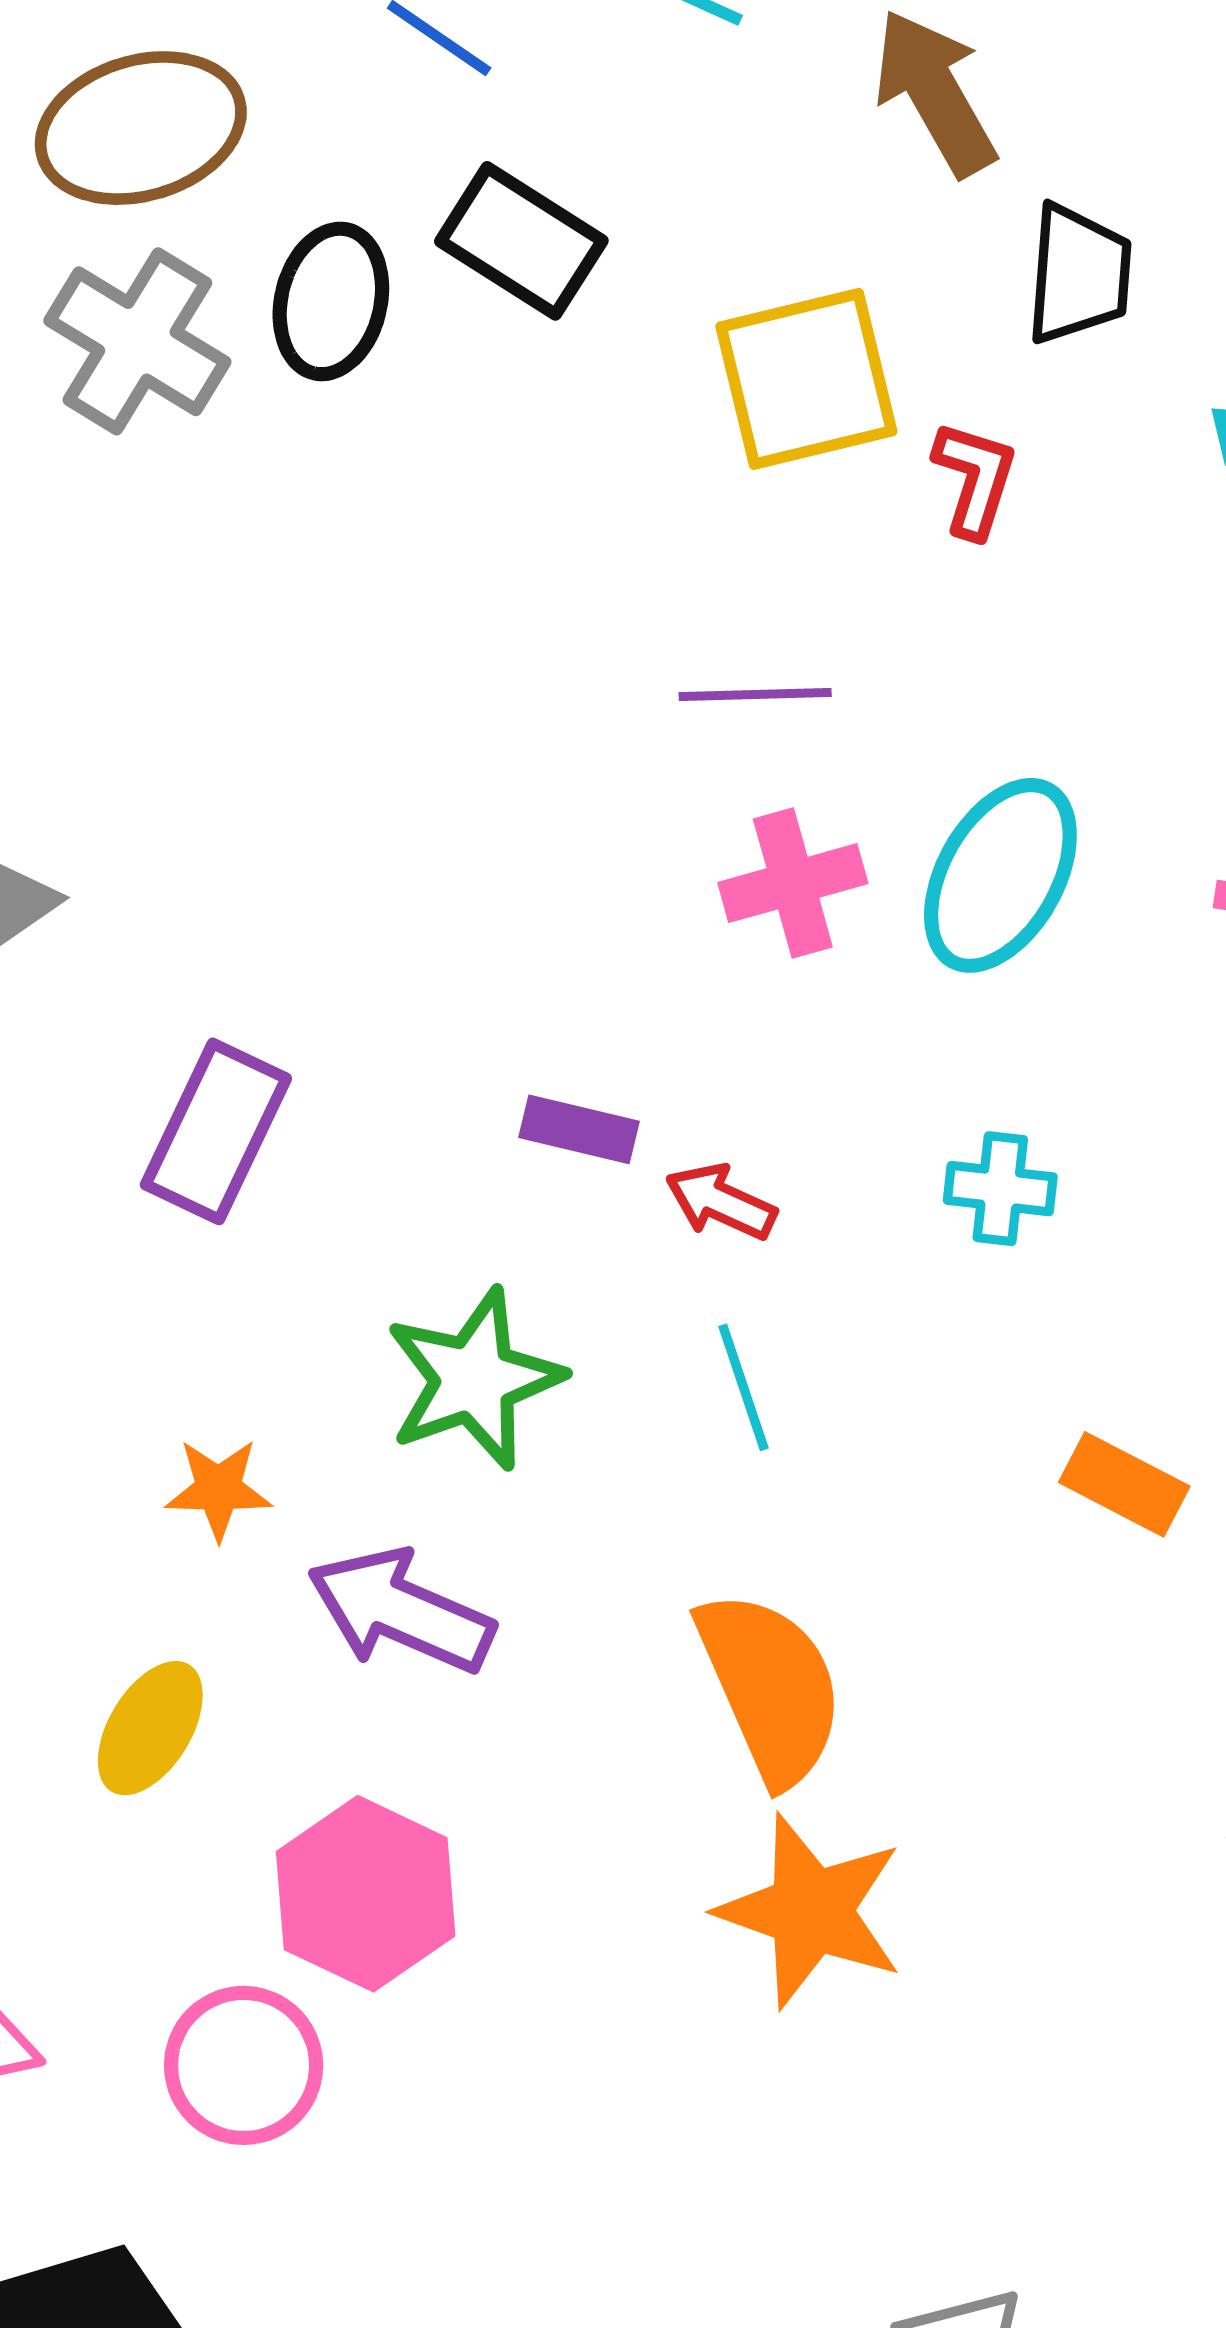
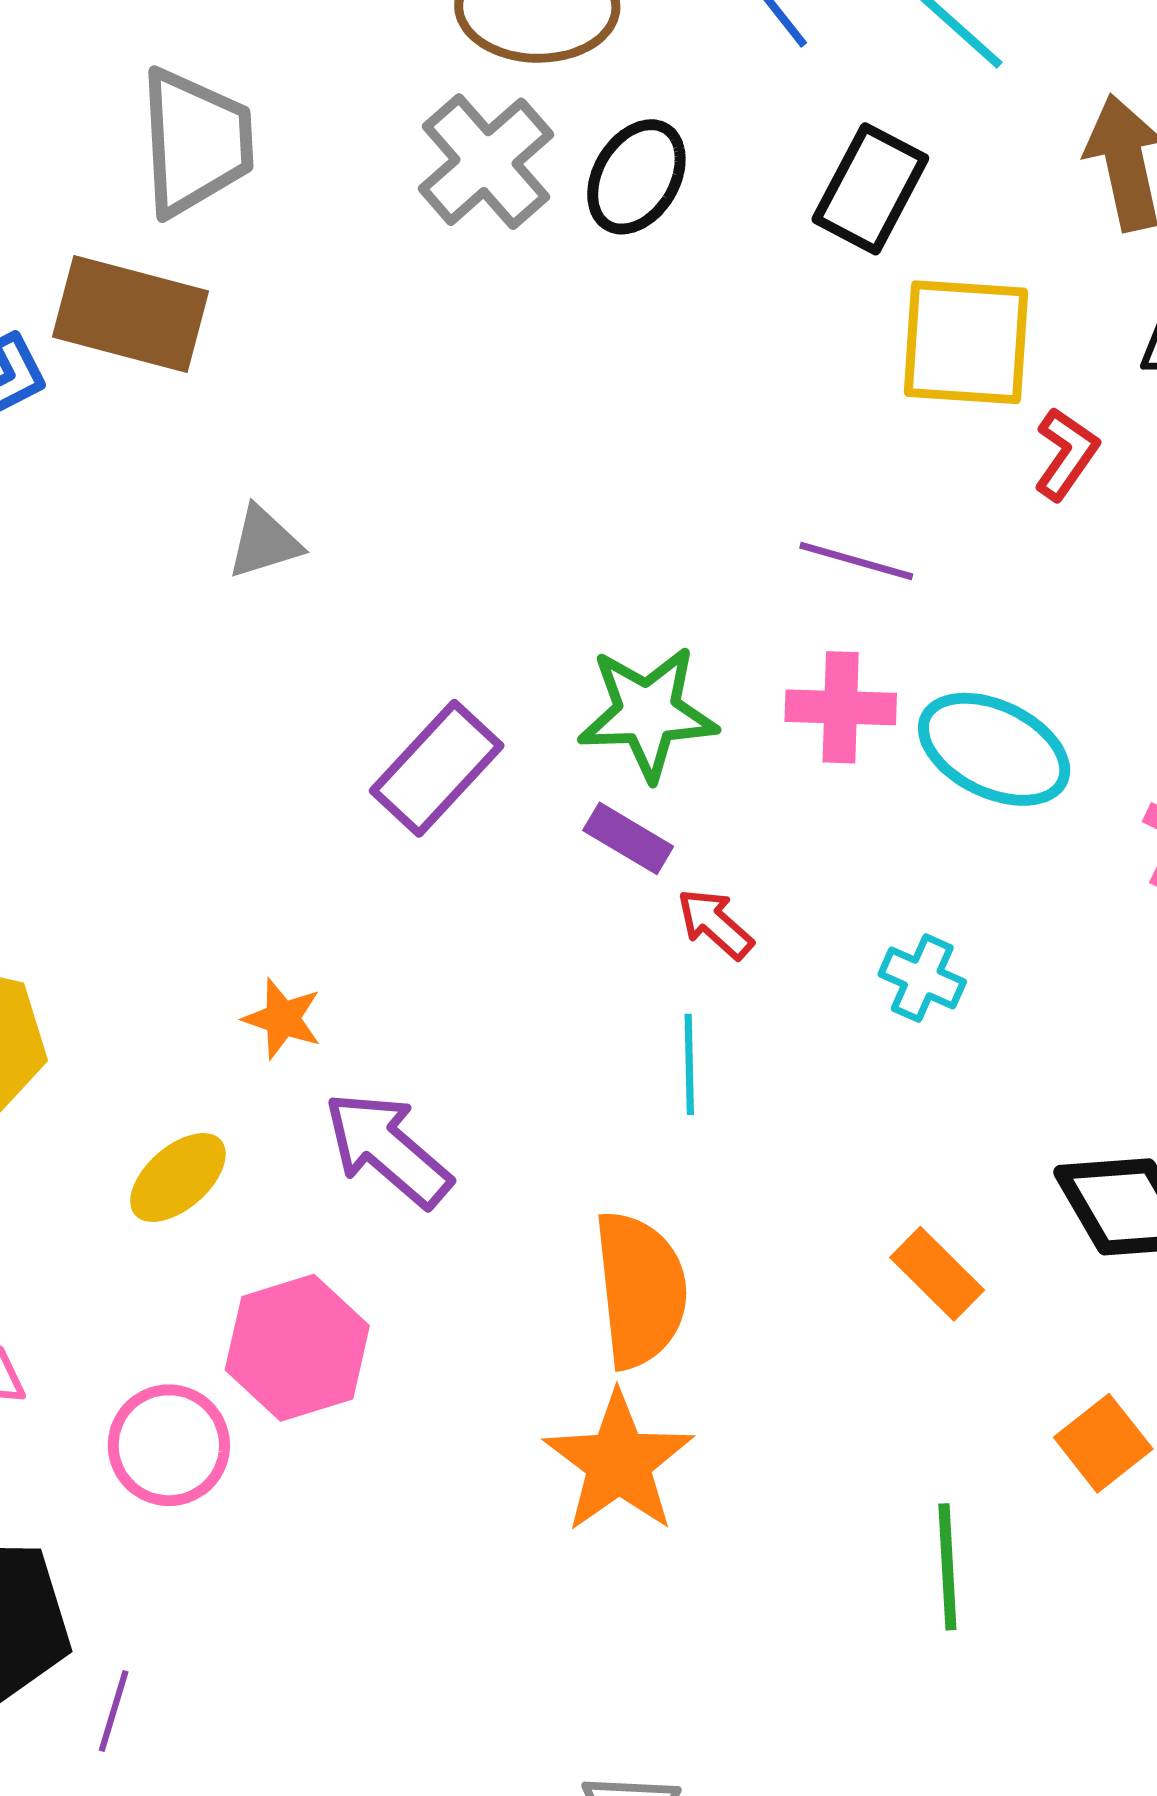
black rectangle: (521, 241) -> (870, 189), moved, turned 68
cyan ellipse: (1000, 875) -> (994, 749), turned 69
purple rectangle: (216, 1131) -> (437, 768), moved
green star: (474, 1379) -> (648, 713), moved
orange rectangle: (1124, 1484) -> (937, 1274), moved

